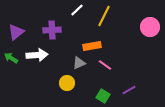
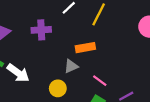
white arrow: (37, 55) -> (18, 73), moved, turned 40
pink line: (105, 65) -> (100, 81), moved

